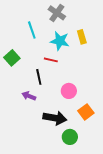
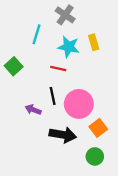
cyan line: (32, 30) -> (37, 34), turned 36
black line: (39, 77) -> (53, 96), moved
pink circle: (69, 91) -> (79, 104), size x1.6
green circle: (70, 137) -> (95, 156), moved

